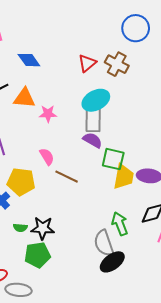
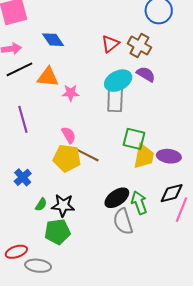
purple semicircle: (93, 140) -> (146, 74), moved
yellow pentagon: (21, 182) -> (67, 158), moved
green semicircle: (20, 228) -> (41, 204), turned -64
black ellipse: (112, 262) -> (117, 198), moved

